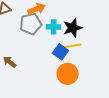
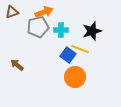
black star: (73, 28) -> (92, 31), moved
yellow line: (73, 46) -> (80, 49), turned 30

